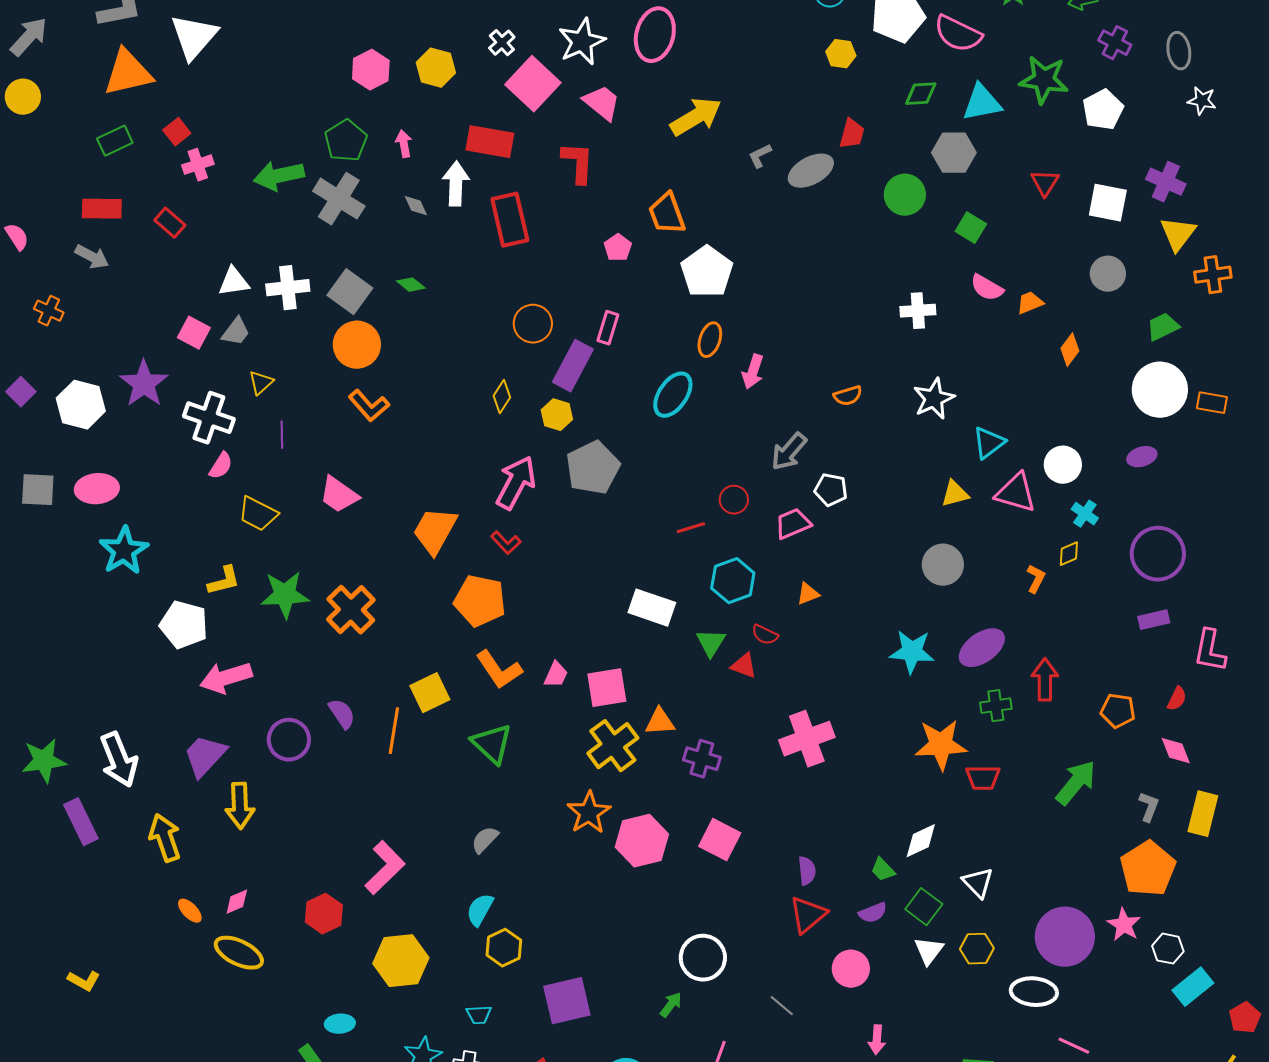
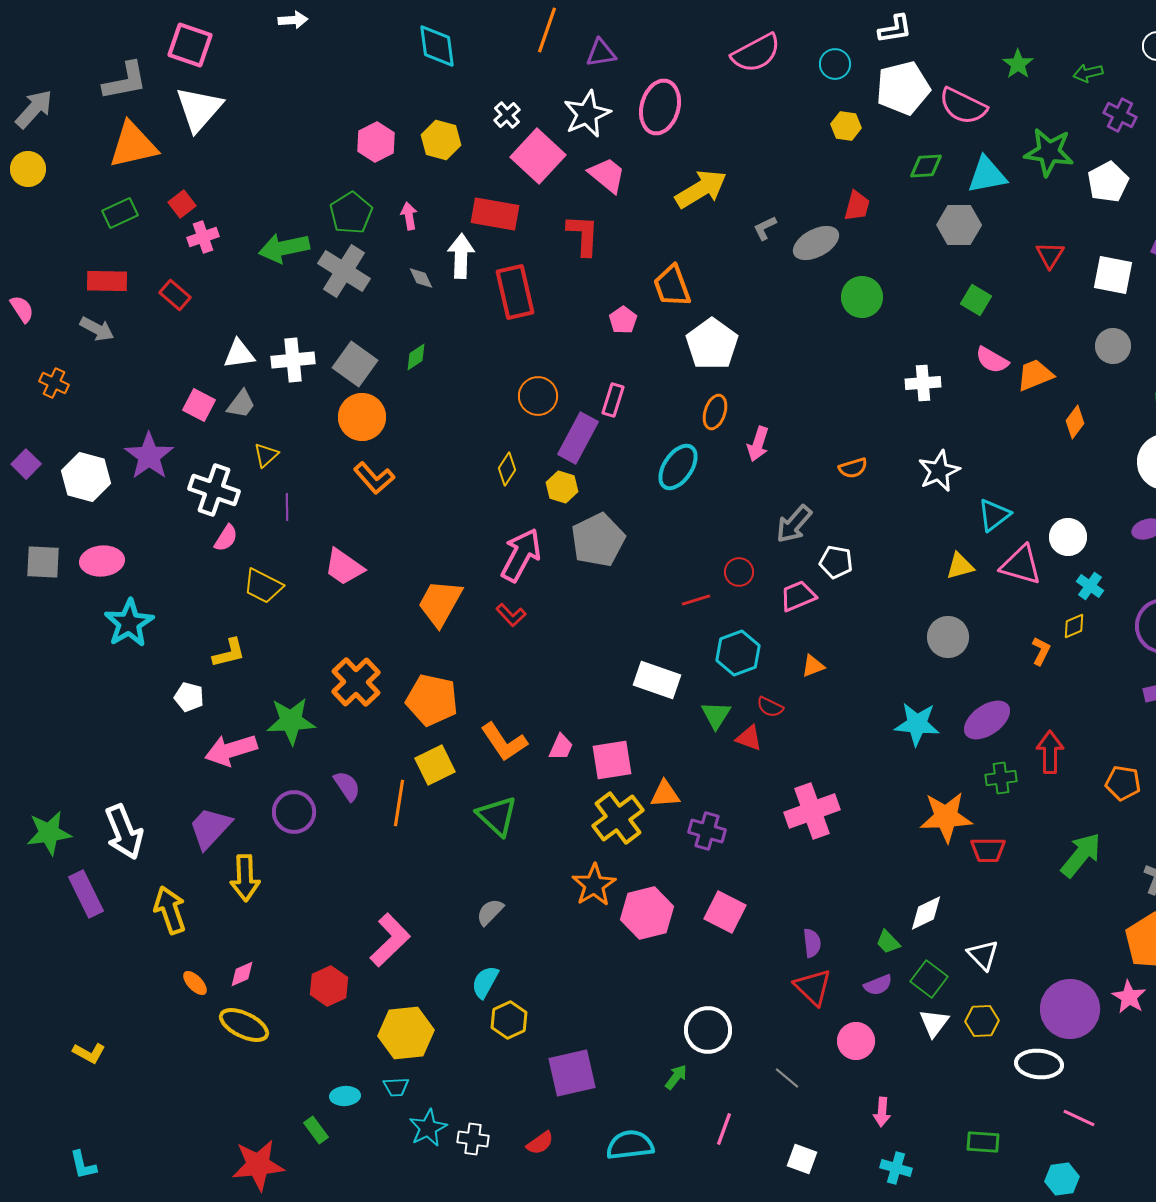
green circle: (905, 195) -> (862, 297), moved
green diamond: (411, 285) -> (416, 357), turned -72
orange trapezoid: (1030, 303) -> (1035, 375), size x1.4
green star: (285, 595) -> (291, 721), moved
orange pentagon: (480, 601) -> (432, 700), moved
white pentagon: (184, 625) -> (189, 697), size x0.6
red triangle: (808, 915) -> (813, 987), turned -36
cyan trapezoid: (479, 1015) -> (396, 1087), moved

